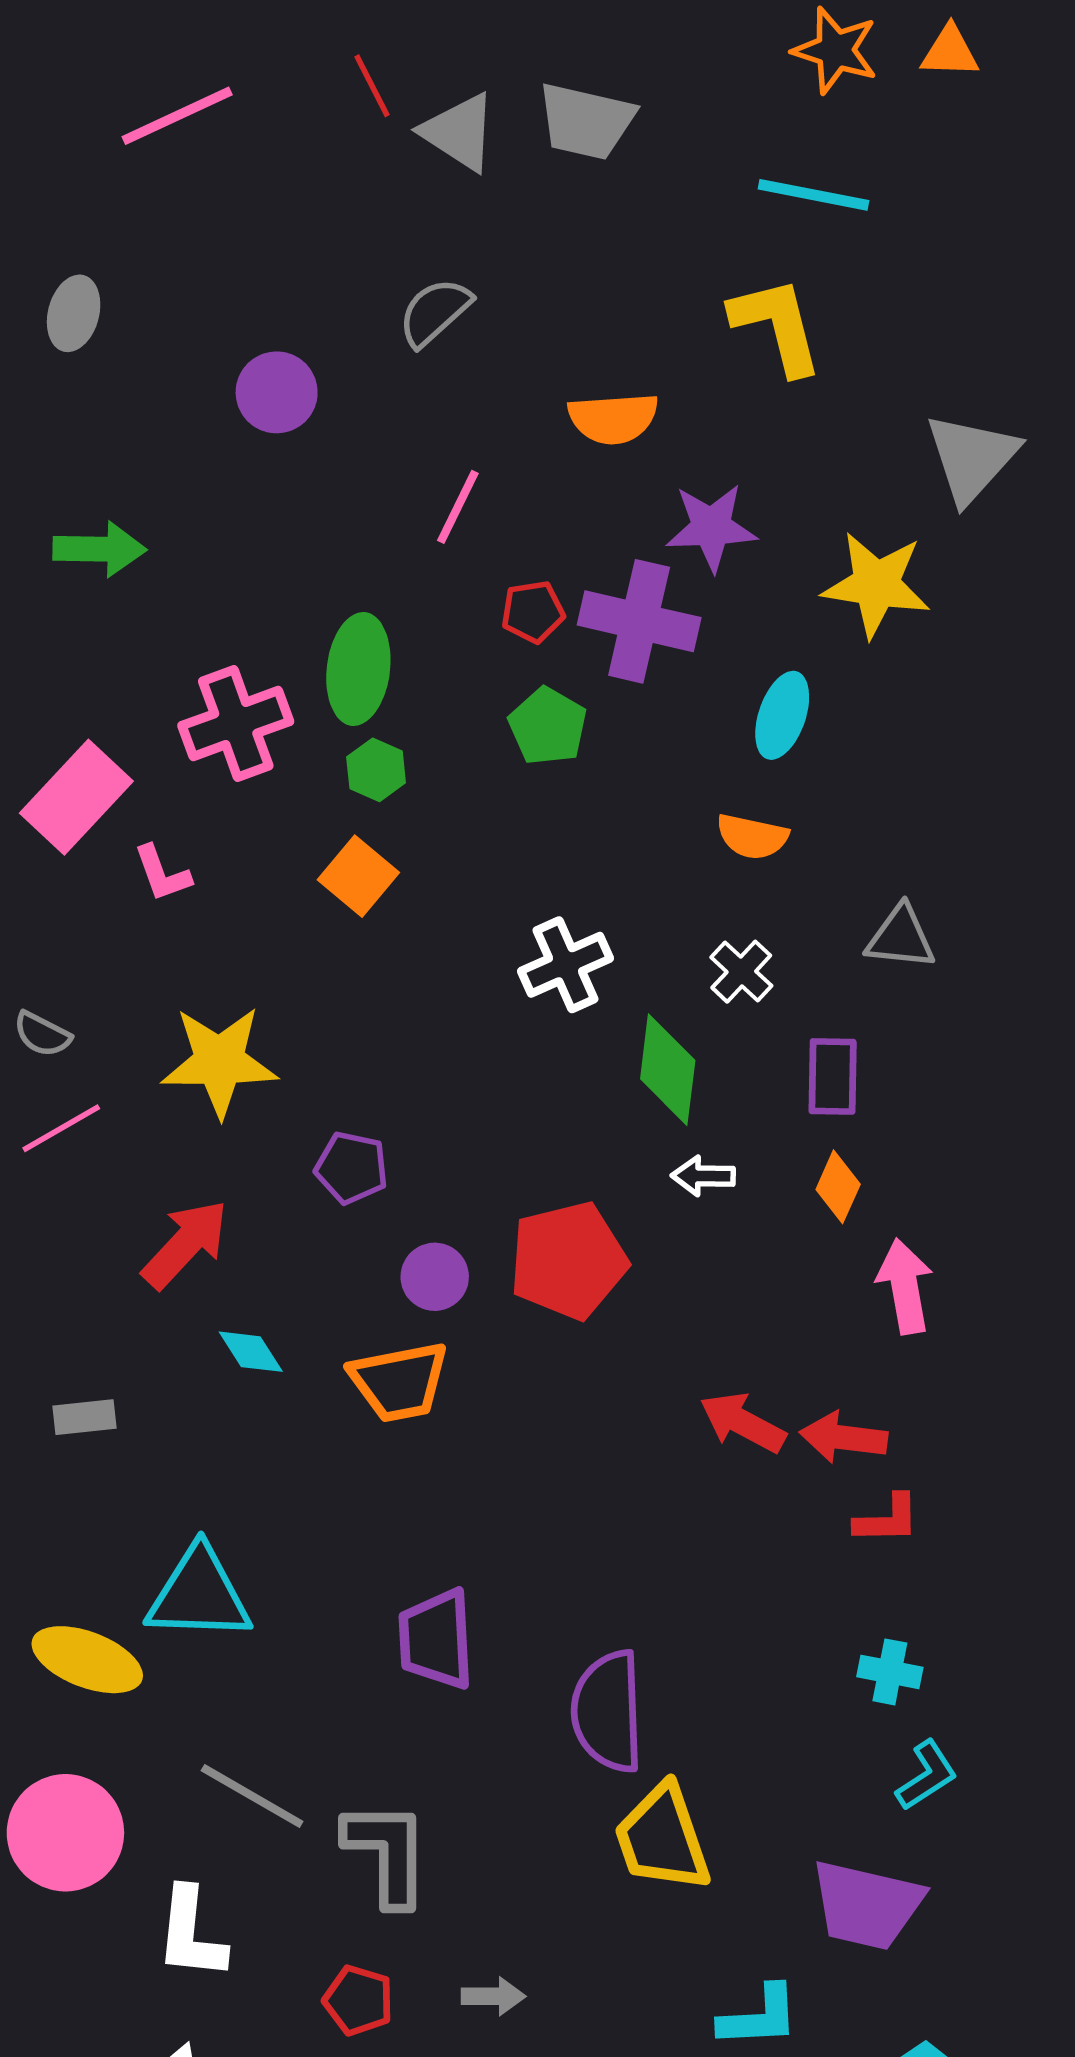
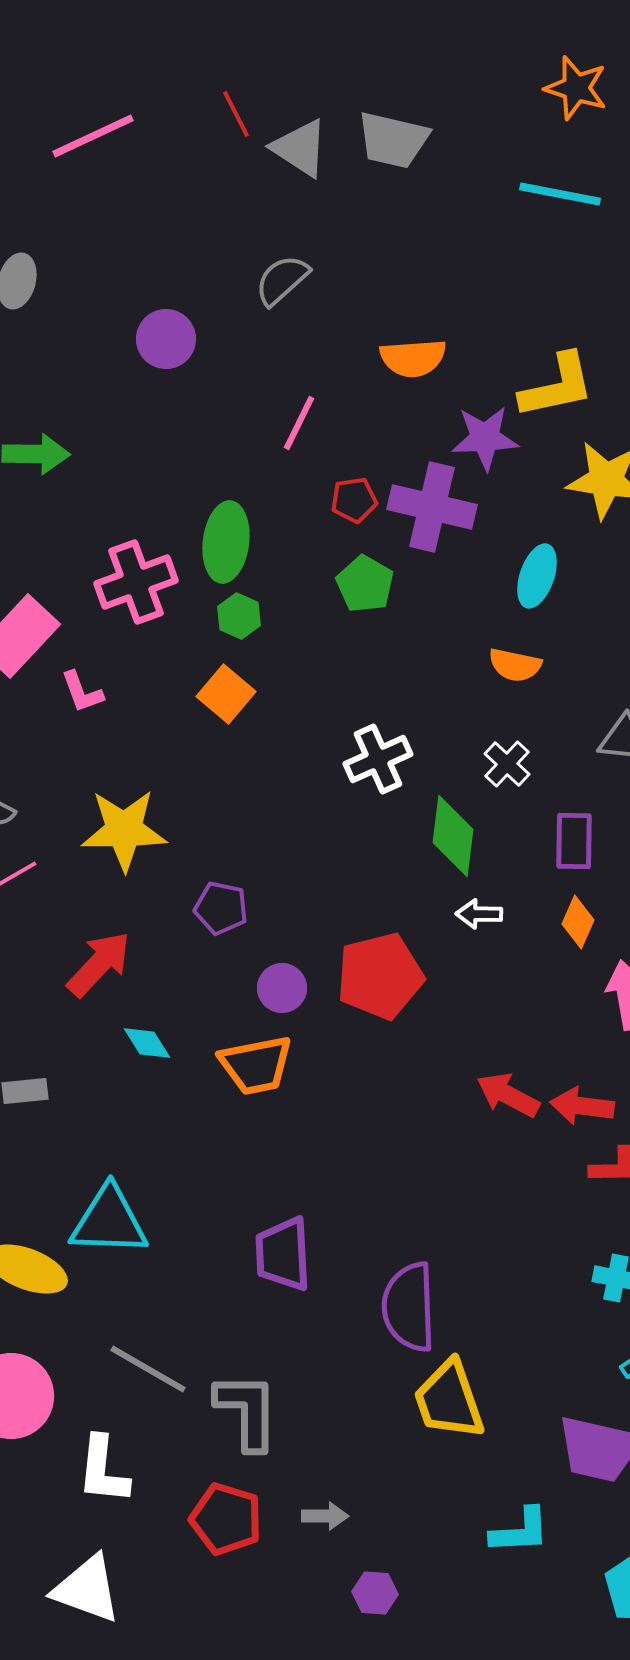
yellow L-shape: (777, 326) -> (557, 386), moved, turned 92
red pentagon: (358, 2000) -> (226, 1519), size x1.4

